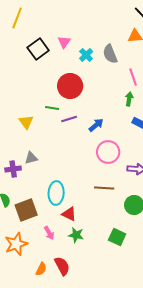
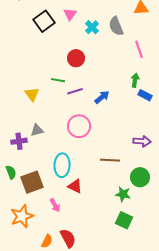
red circle: (70, 86) -> (76, 58), size x0.7
green arrow: (129, 99) -> (135, 80), moved
pink circle: (108, 152) -> (79, 126), moved
green star: (76, 235) -> (123, 194), moved
green square: (117, 237) -> (124, 220), moved

